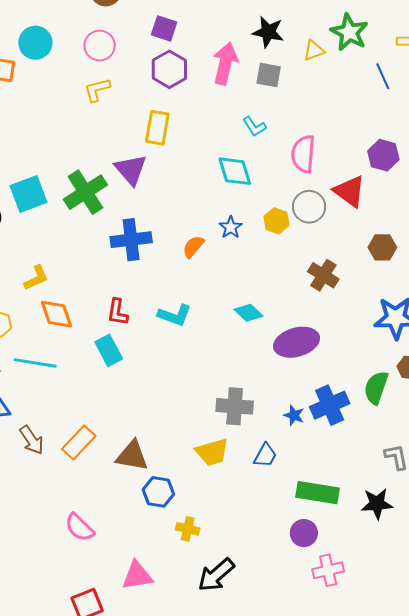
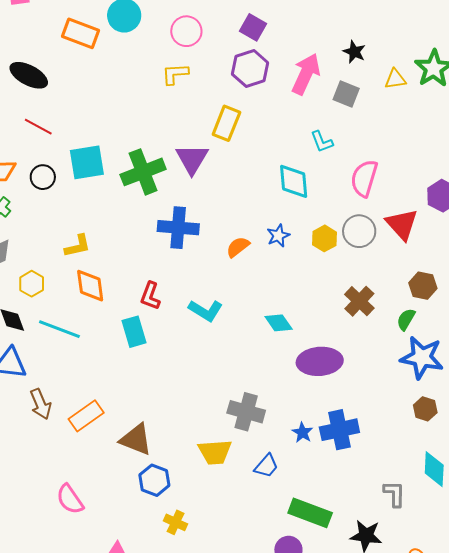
black star: (268, 32) -> (354, 52), size x0.7
green semicircle: (376, 388) -> (406, 319), moved, size x0.7

